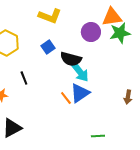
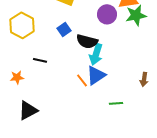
cyan arrow: (80, 72) -> (96, 54), turned 55
black line: (24, 78) -> (40, 60), turned -56
green line: (98, 136) -> (116, 103), moved

